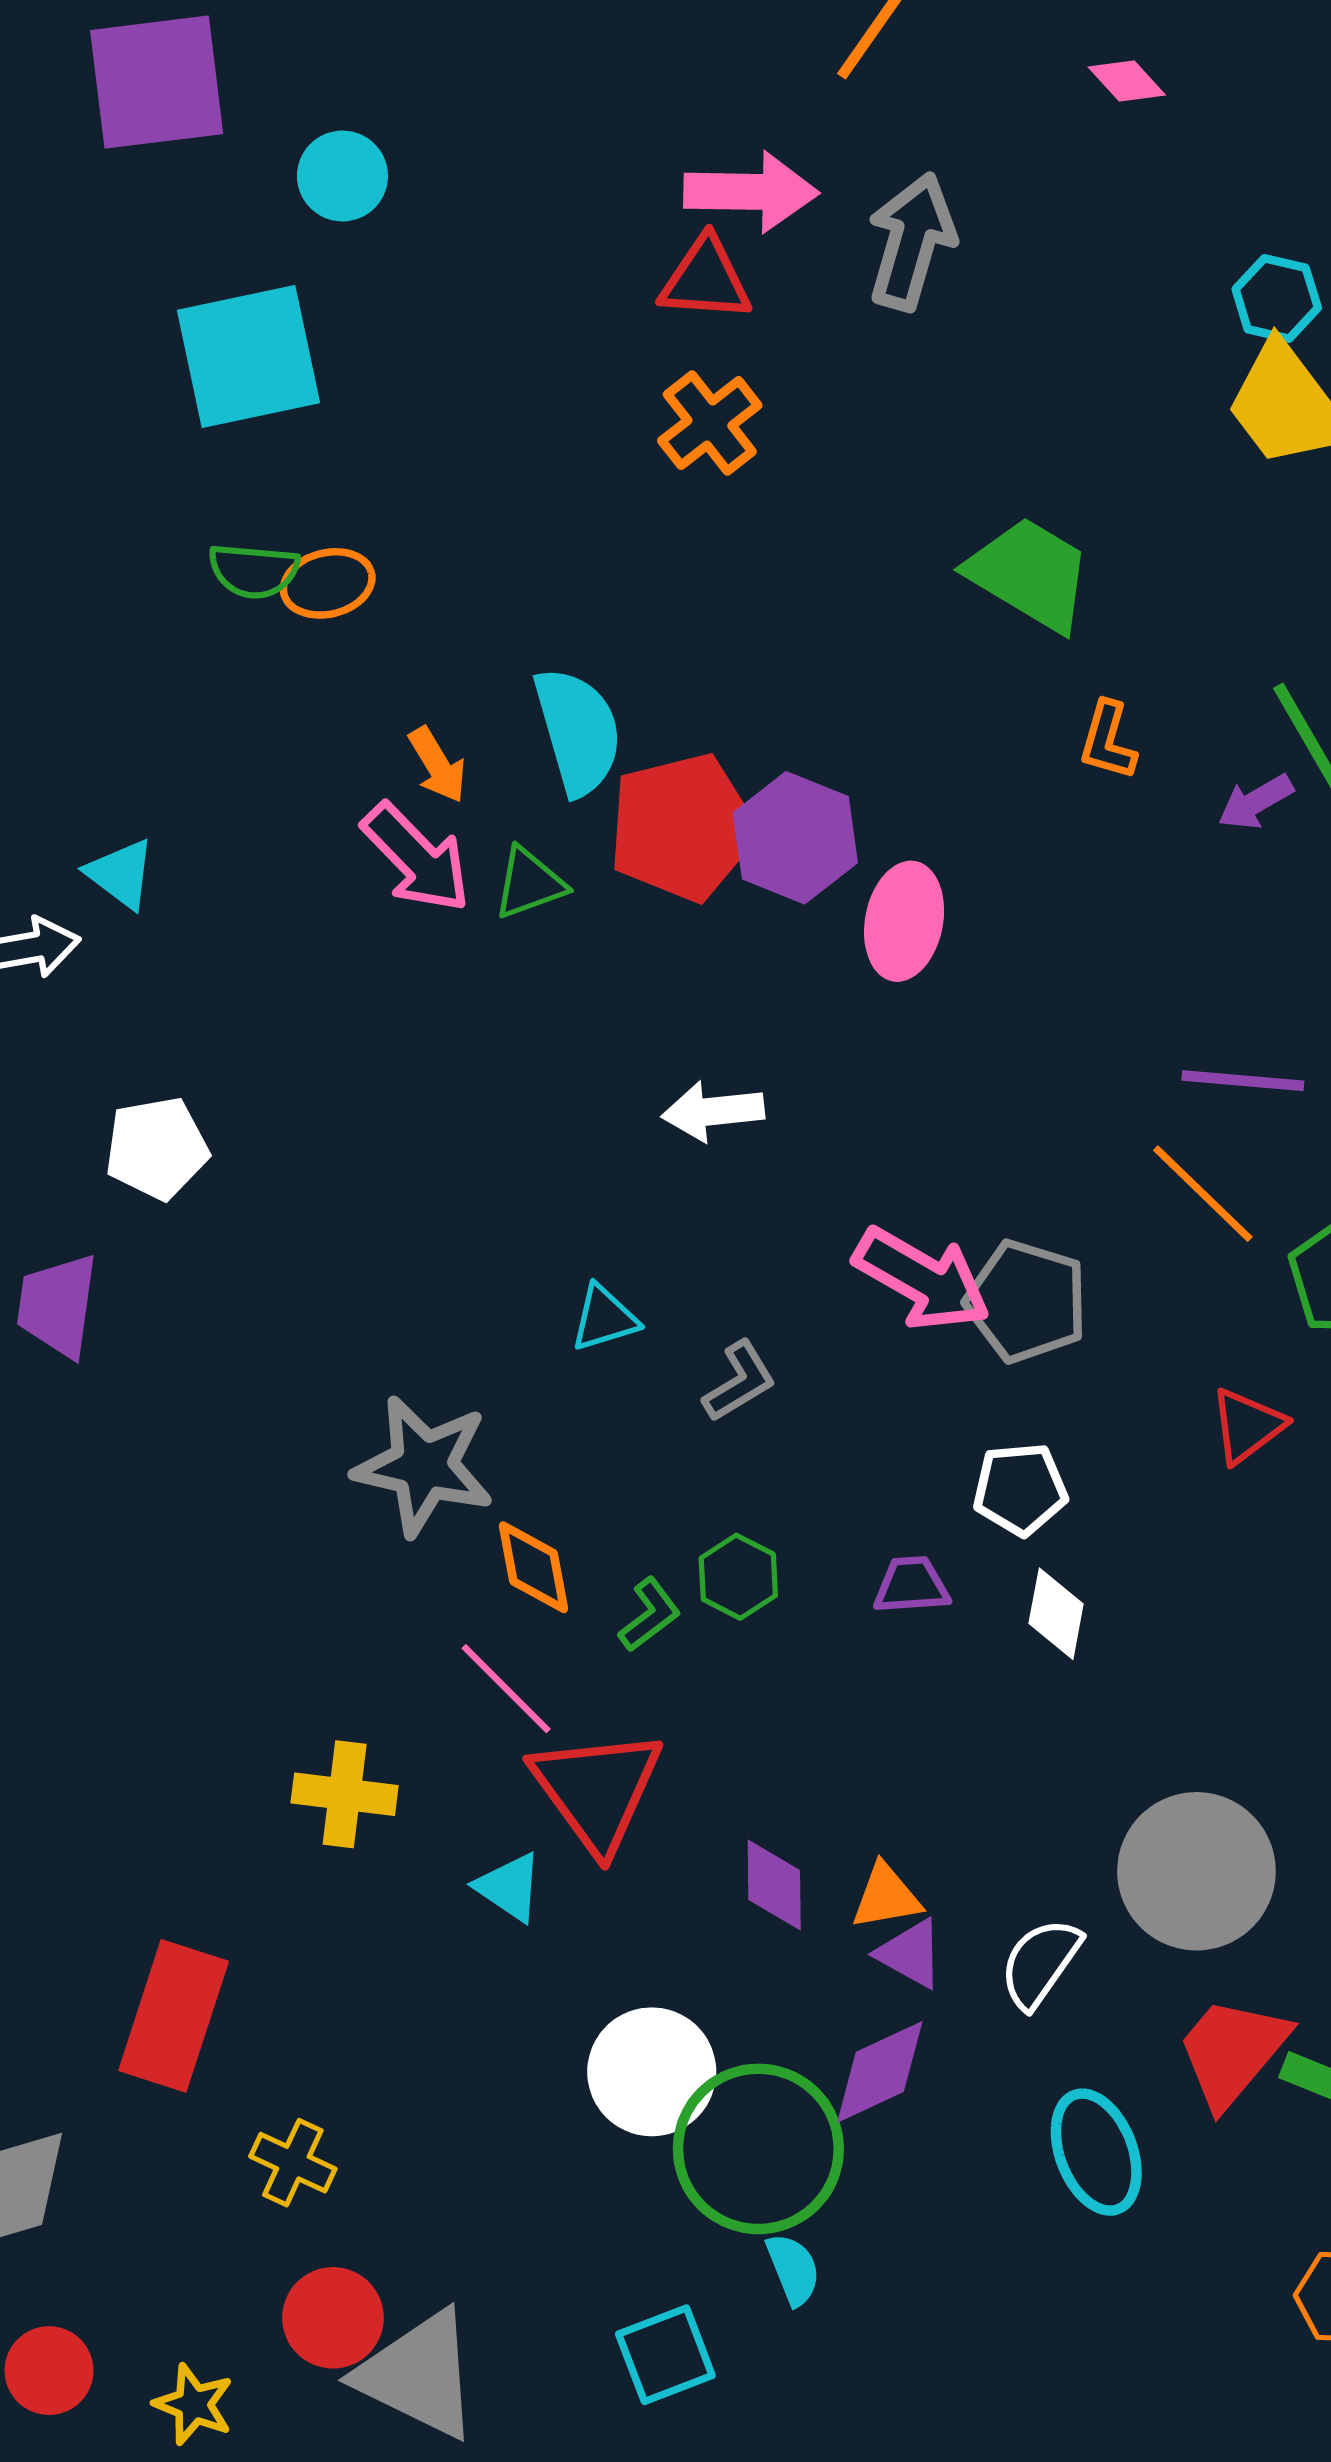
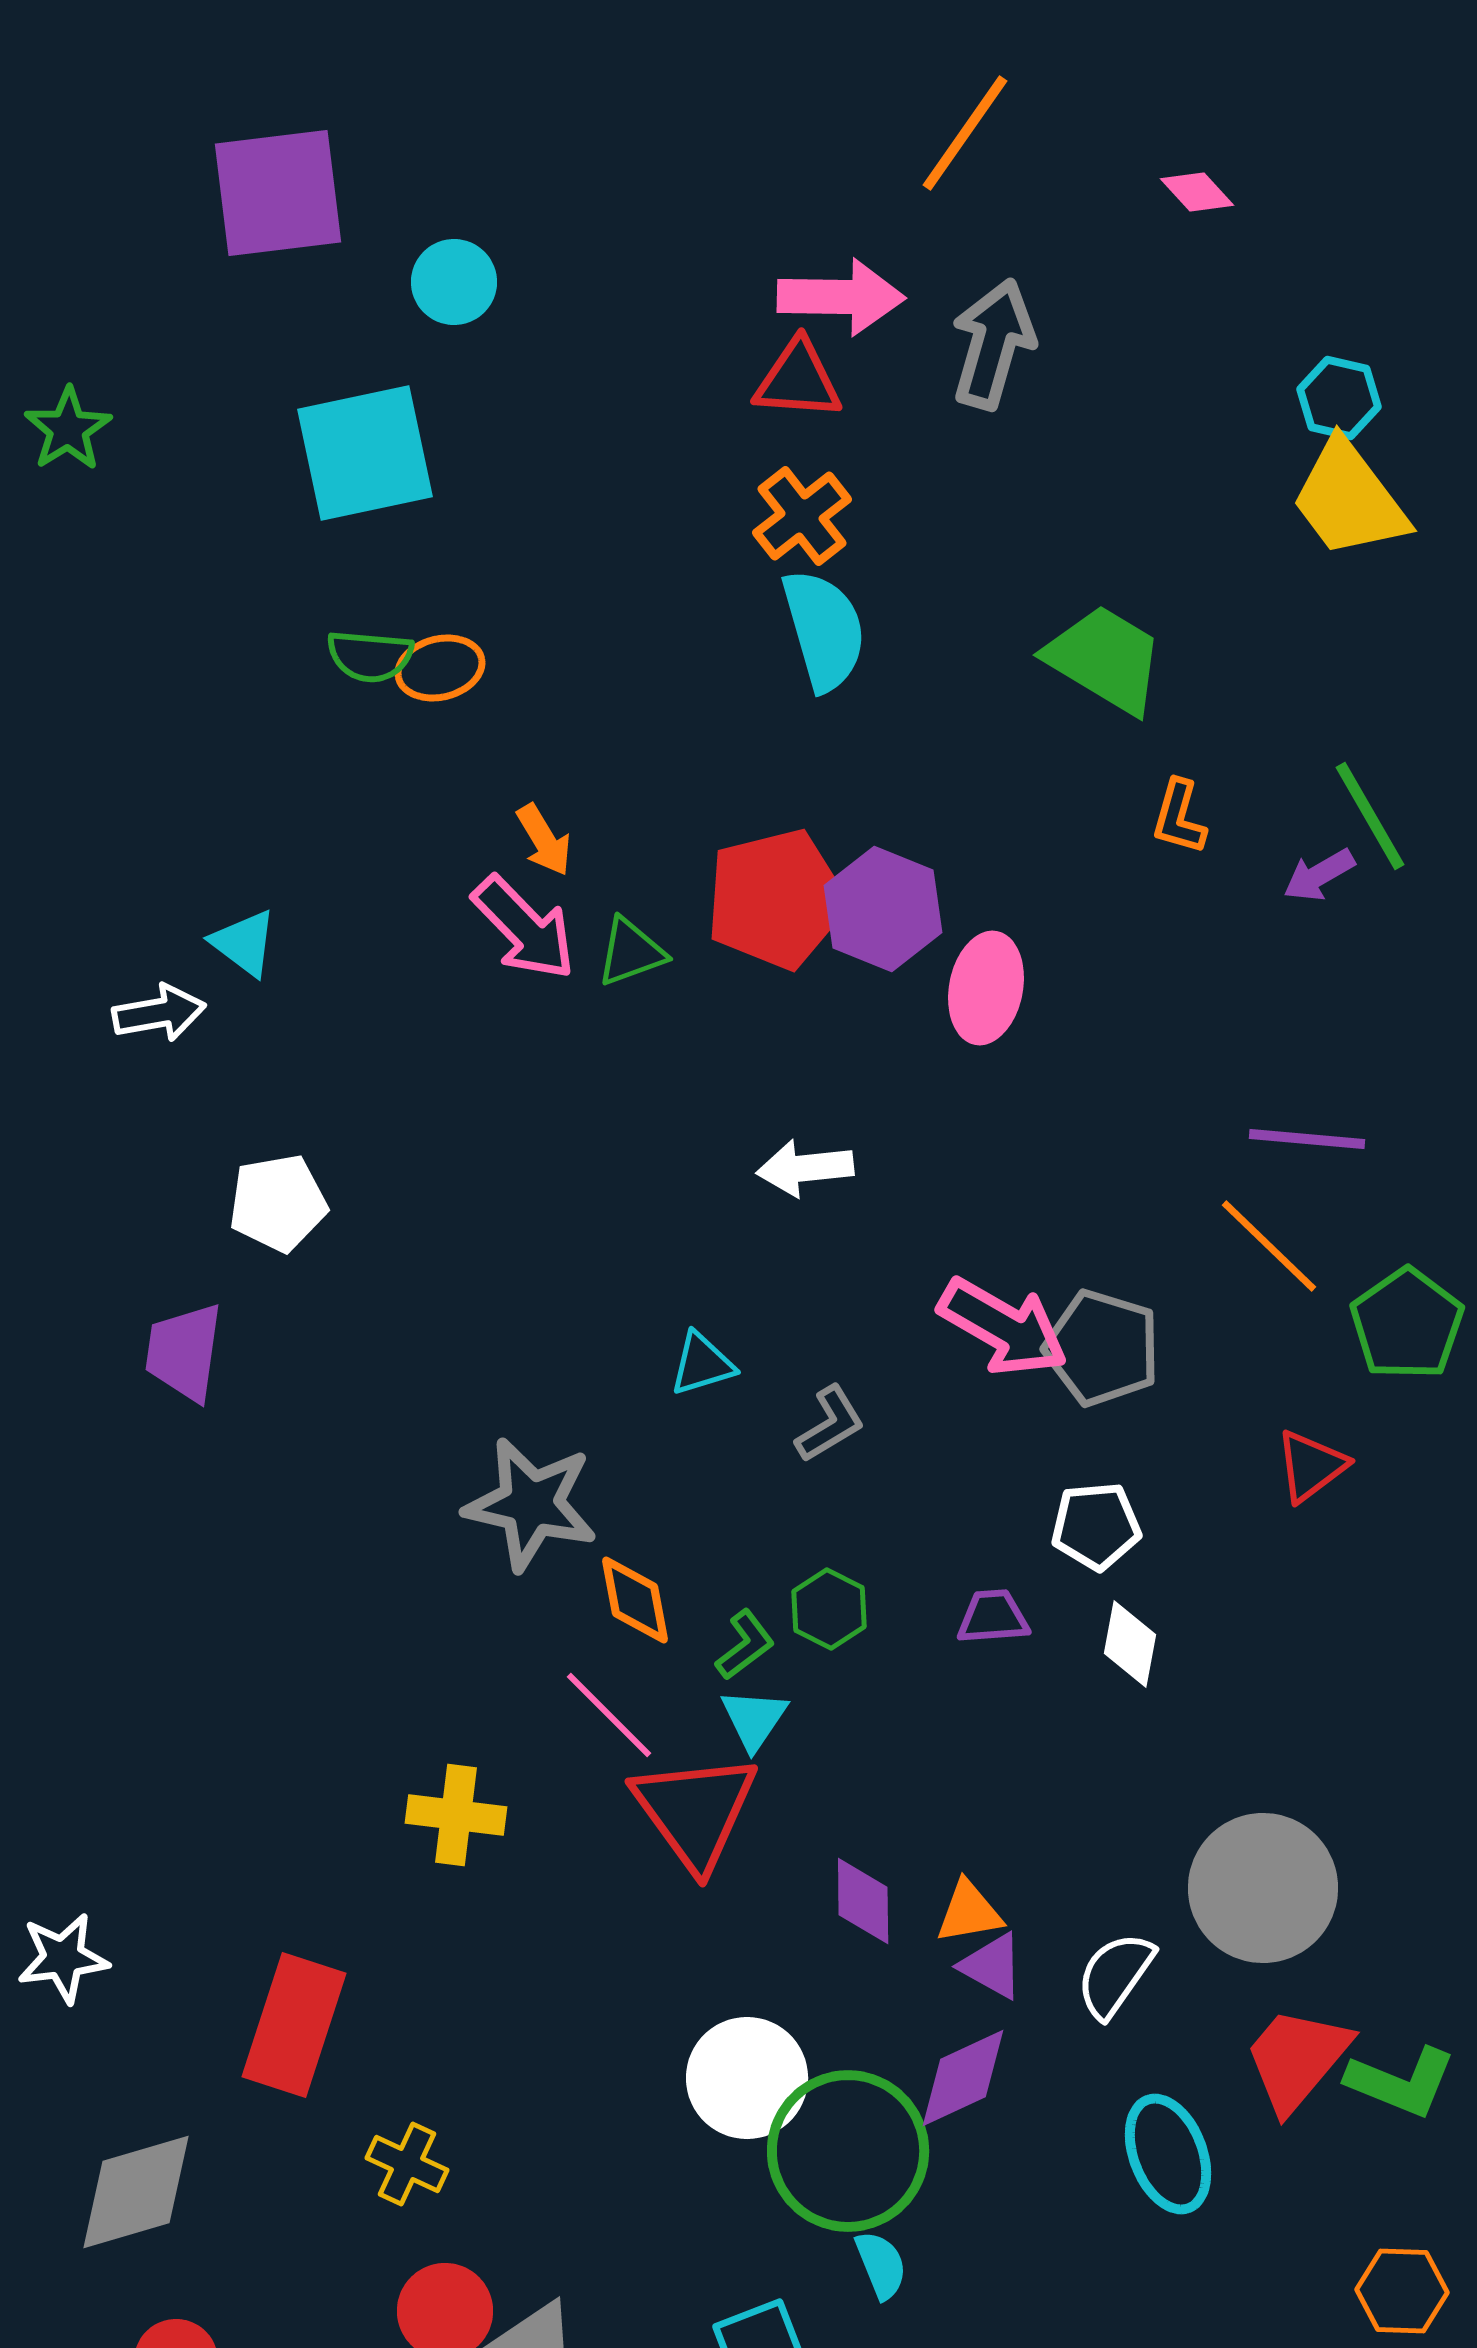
cyan semicircle: (578, 731) -> (824, 630), moved
cyan triangle: (509, 1887) -> (754, 1719), moved, turned 30

